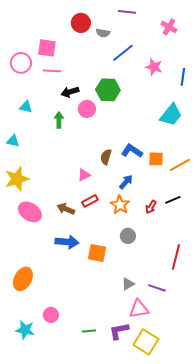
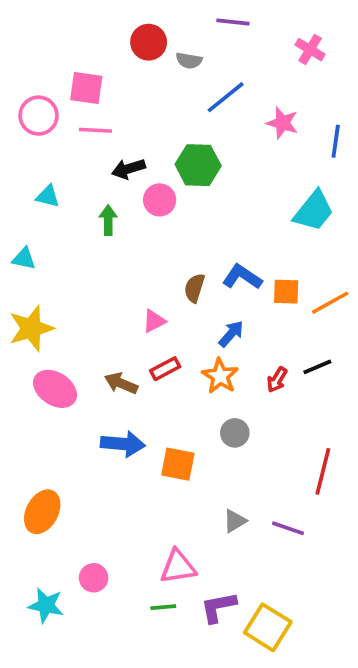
pink triangle: (139, 309) -> (178, 567), moved

